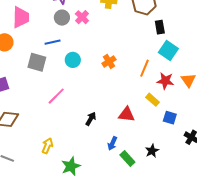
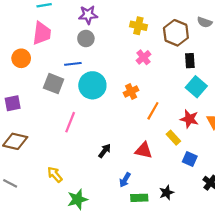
pink cross: (82, 17) -> (143, 57), moved
cyan circle: (73, 60) -> (92, 85), size x1.6
orange line: (144, 68) -> (153, 111), moved
pink line: (56, 96) -> (70, 122), turned -30
yellow arrow: (47, 146) -> (55, 175), turned -70
green rectangle: (127, 158) -> (139, 198), turned -56

